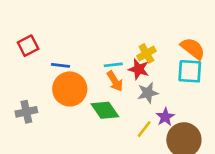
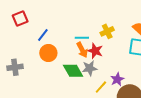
blue line: (61, 65) -> (43, 35), turned -64
red star: (139, 69) -> (95, 51), moved
orange circle: (70, 89) -> (48, 53), size x0.7
gray star: (148, 93) -> (90, 68), moved

